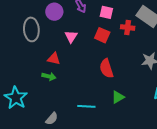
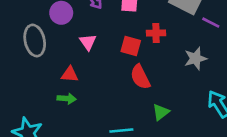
red cross: (128, 27) -> (156, 33), moved
red square: (102, 35) -> (131, 46), moved

